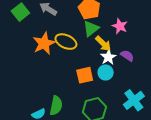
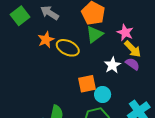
orange star: (44, 43) -> (46, 40), moved, size x0.7
yellow arrow: (103, 44) -> (133, 49), moved
cyan circle: (106, 72) -> (103, 95), moved

